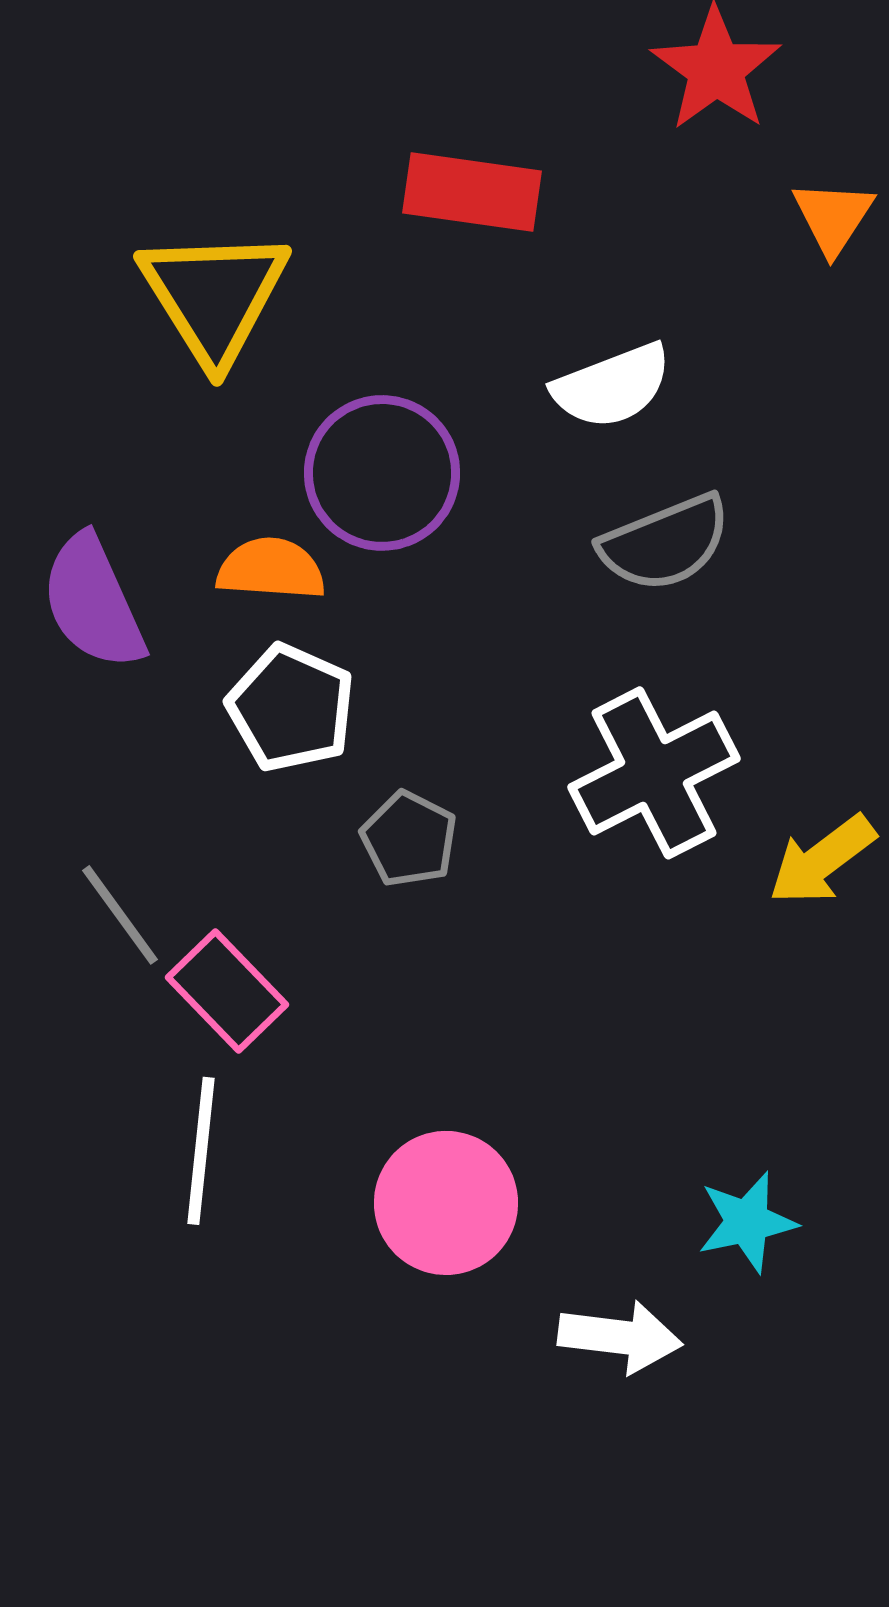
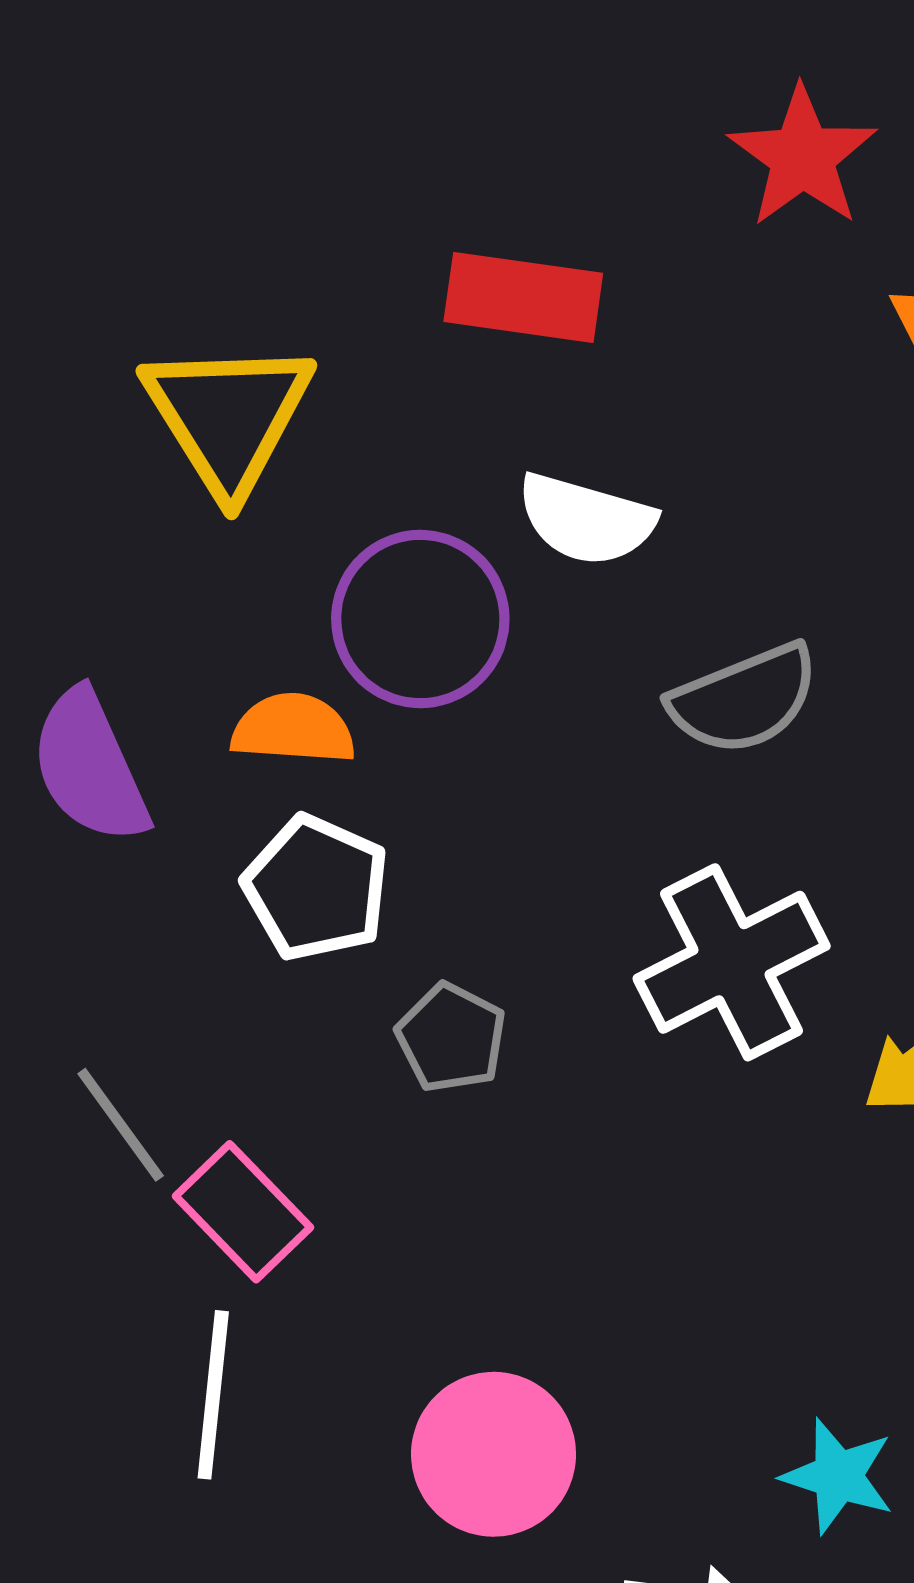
white semicircle: (612, 386) -> (586, 519), moved, turned 37
cyan star: (747, 1222) -> (838, 1476), turned 30

